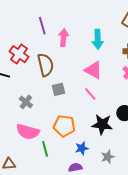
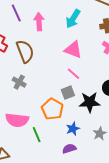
cyan arrow: (98, 39) -> (73, 19), turned 42
gray square: (59, 89) -> (68, 93), moved
gray cross: (26, 102) -> (19, 82), moved
orange pentagon: (64, 126) -> (52, 109), turned 30

